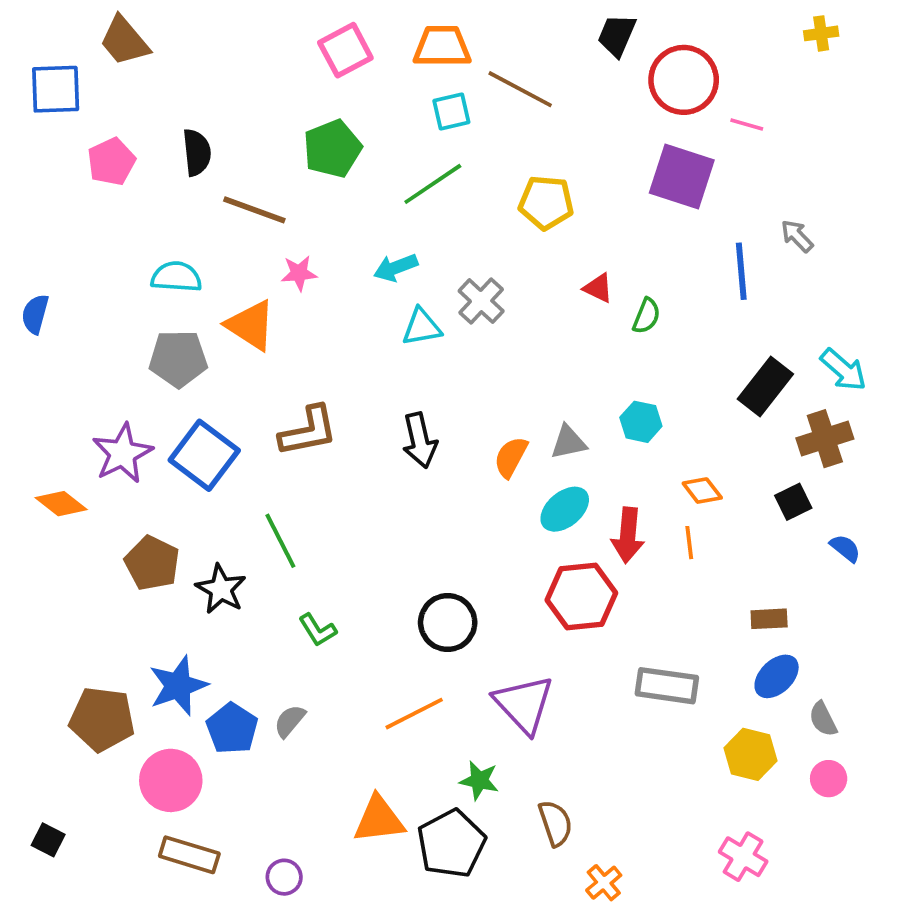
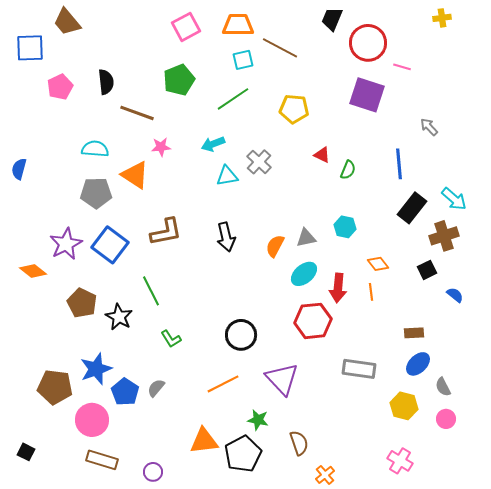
blue line: (741, 271) -> (399, 164), moved

